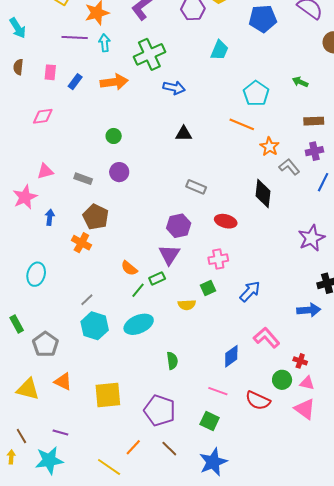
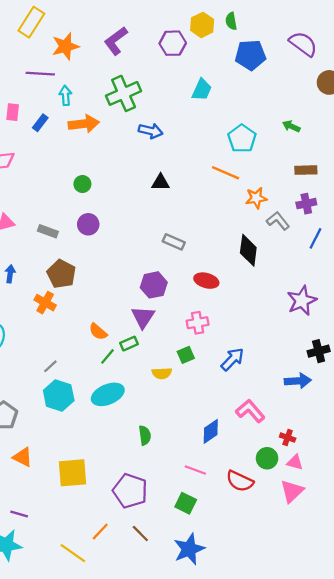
cyan arrow: (105, 43) -> (65, 95), moved
orange star: (269, 147) -> (256, 198), turned 30
pink triangle: (305, 409) -> (292, 491), turned 40

